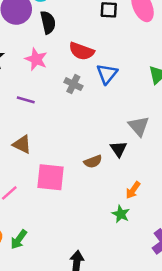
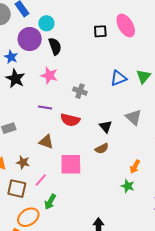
red semicircle: (81, 51) -> (70, 120), moved
blue triangle: (107, 74) -> (118, 78), moved, turned 36
black triangle: (119, 149) -> (106, 127), moved
green arrow: (19, 240) -> (50, 202), moved

